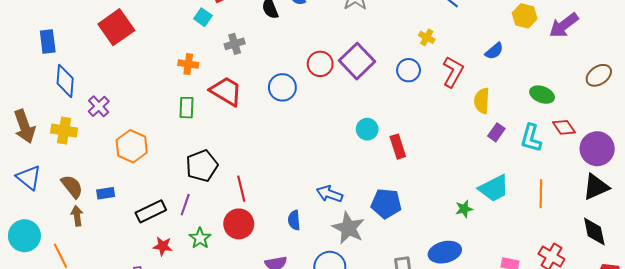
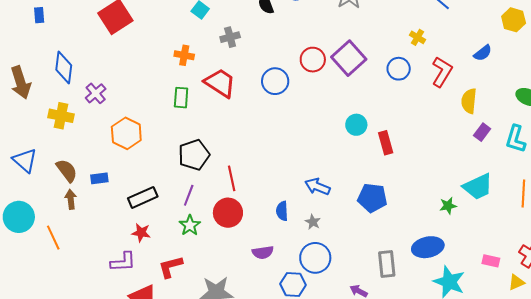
blue rectangle: (48, 41) -> (39, 15), moved, size x0.7
brown arrow: (24, 126) -> (21, 82), moved
purple line: (185, 205) -> (189, 195), moved
gray star: (348, 228) -> (313, 222), moved, size x0.5
red star: (163, 246) -> (141, 233), moved

